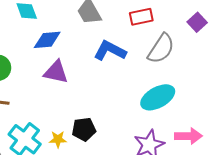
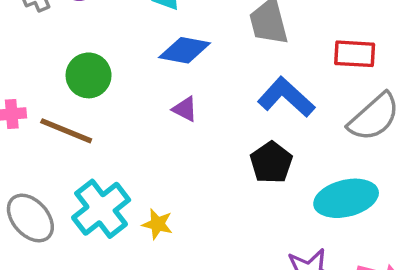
purple triangle: (56, 72) -> (185, 109), size x0.6
black pentagon: (84, 129) -> (271, 163), moved, turned 30

